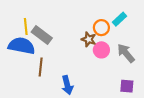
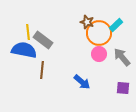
orange circle: (101, 28) -> (99, 33), size x1.6
brown star: (89, 39) -> (87, 22), moved
blue arrow: (67, 85) -> (82, 82), moved, turned -36

